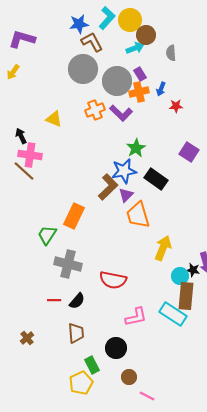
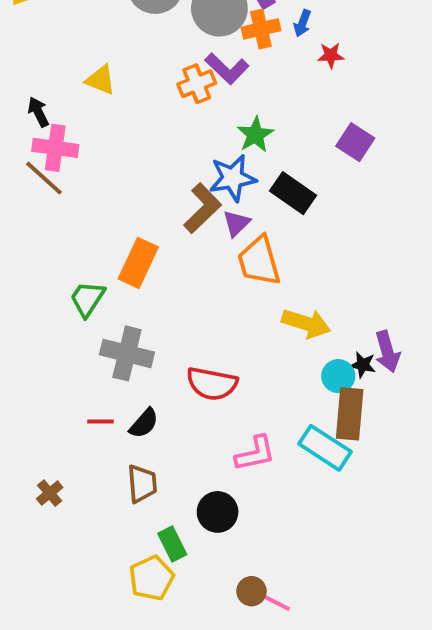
orange cross: (95, 110) -> (197, 84), moved
yellow arrow: (163, 248) -> (306, 323), turned 85
brown circle: (129, 377) -> (251, 591), moved

